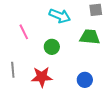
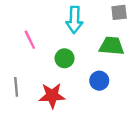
cyan arrow: (60, 16) -> (74, 20), turned 70
blue circle: (85, 80) -> (99, 81), moved

